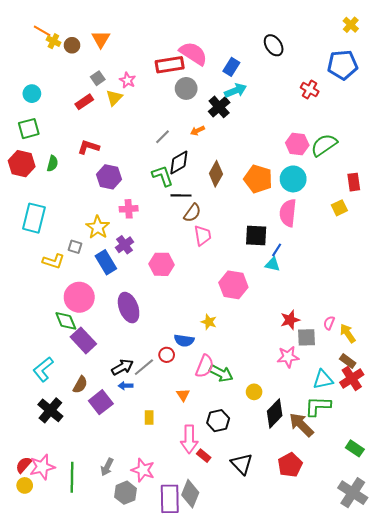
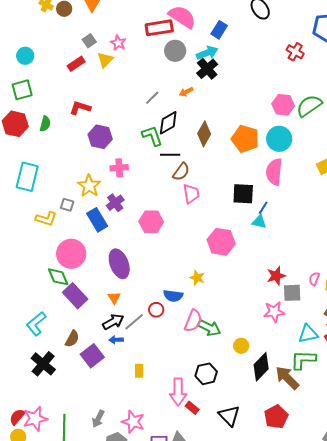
cyan arrow: (236, 91) -> (207, 53), moved
orange triangle: (183, 395) -> (114, 298), moved

